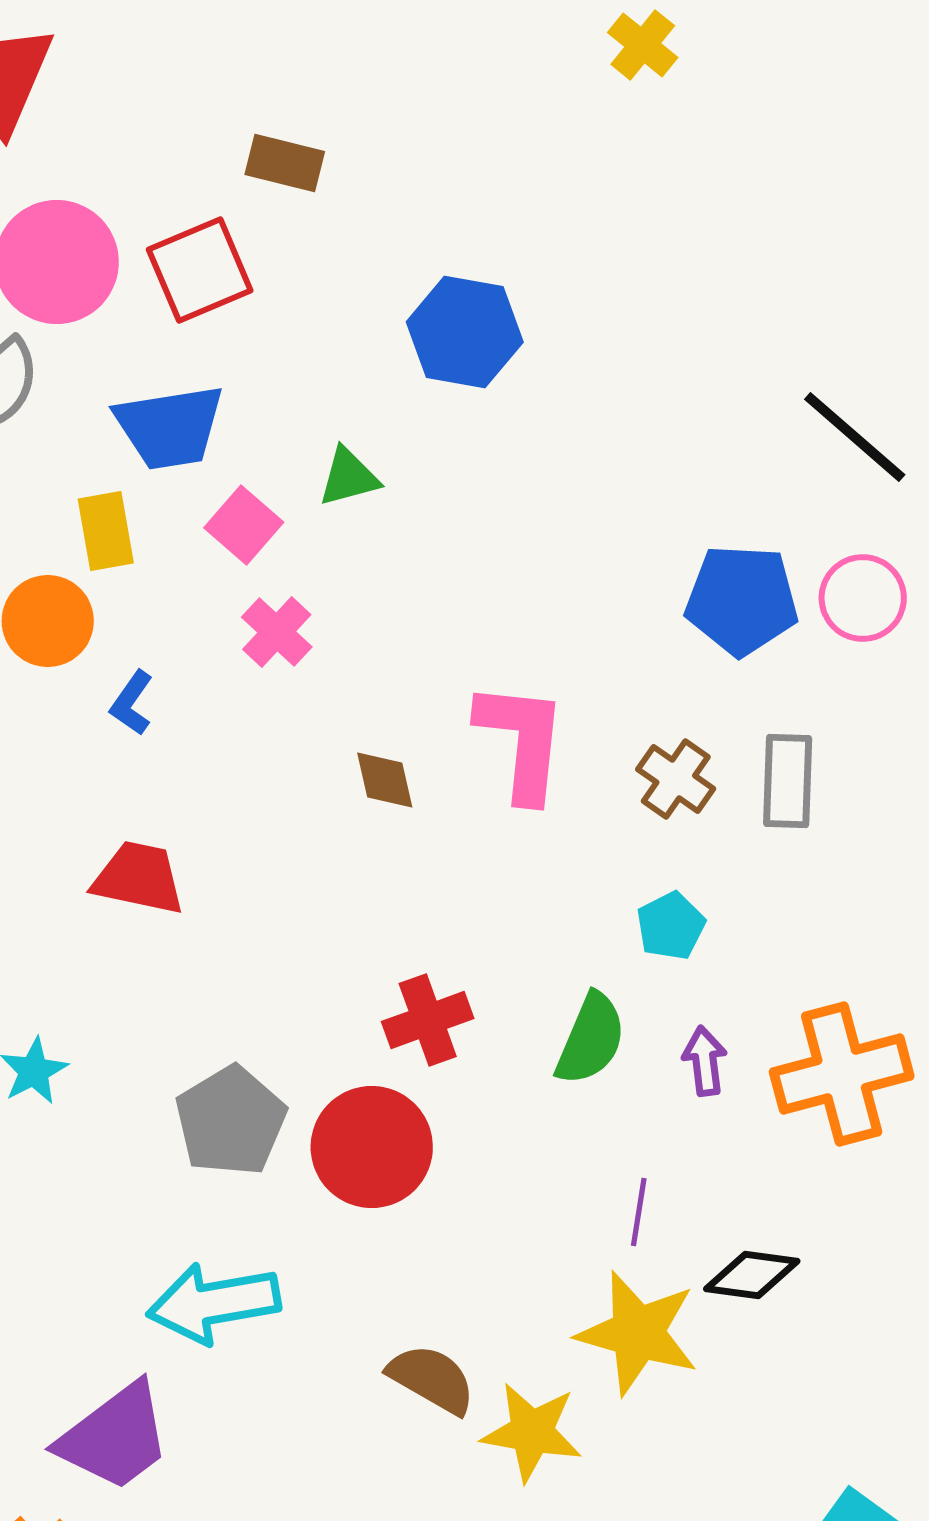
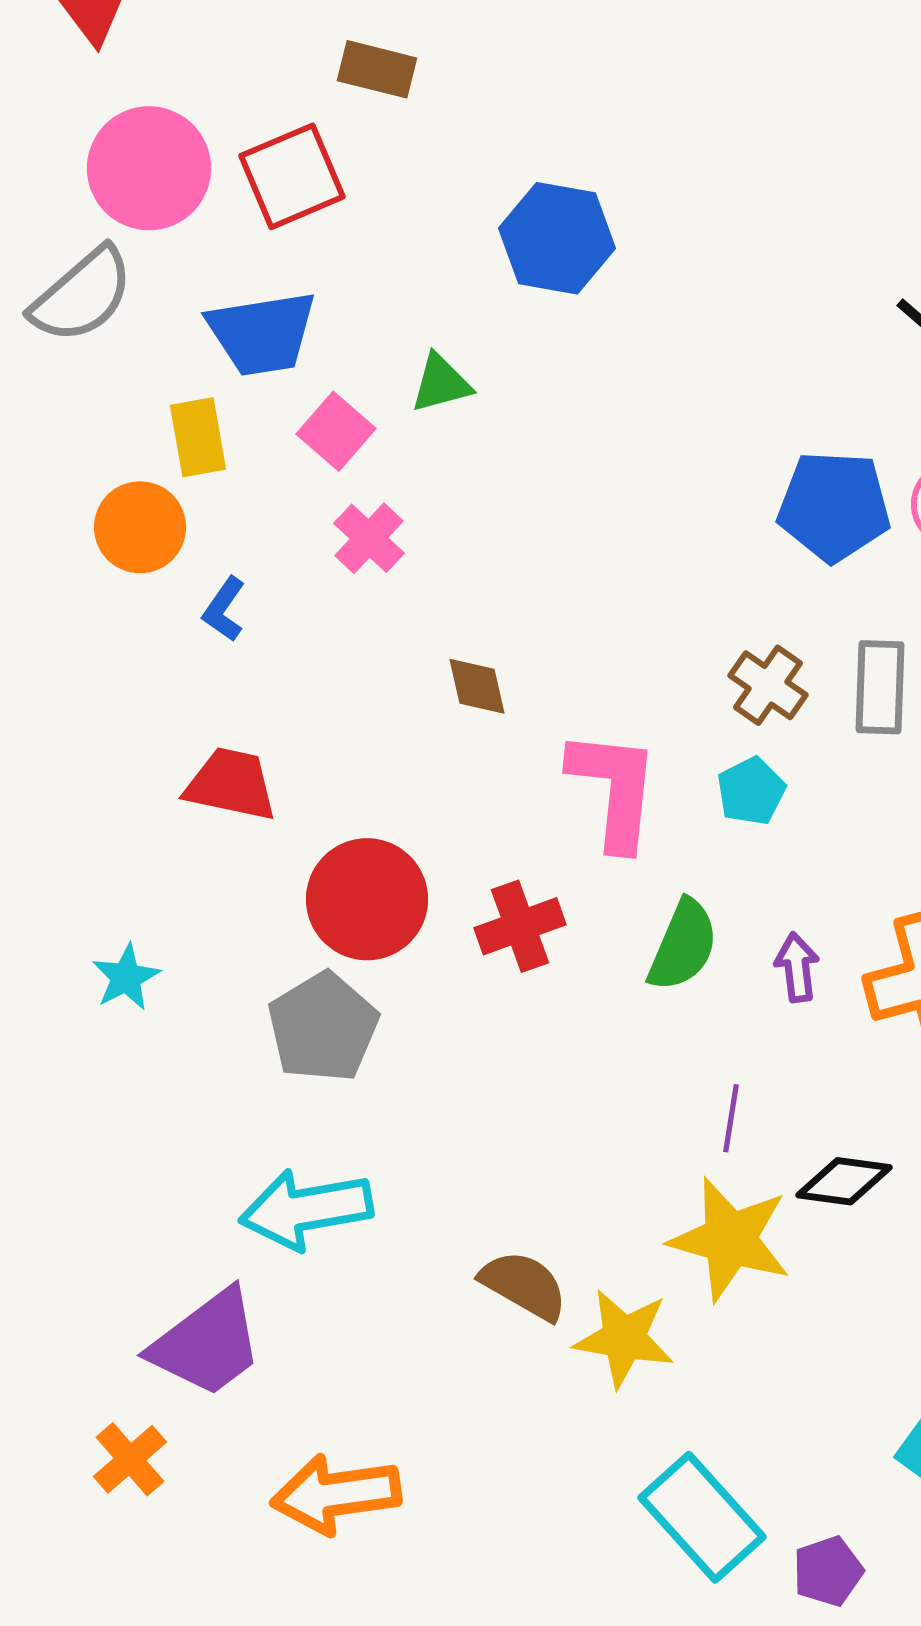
pink L-shape: (522, 741) -> (614, 789), moved
cyan pentagon: (671, 926) -> (751, 791), moved
red circle: (372, 1147) -> (367, 899), moved

